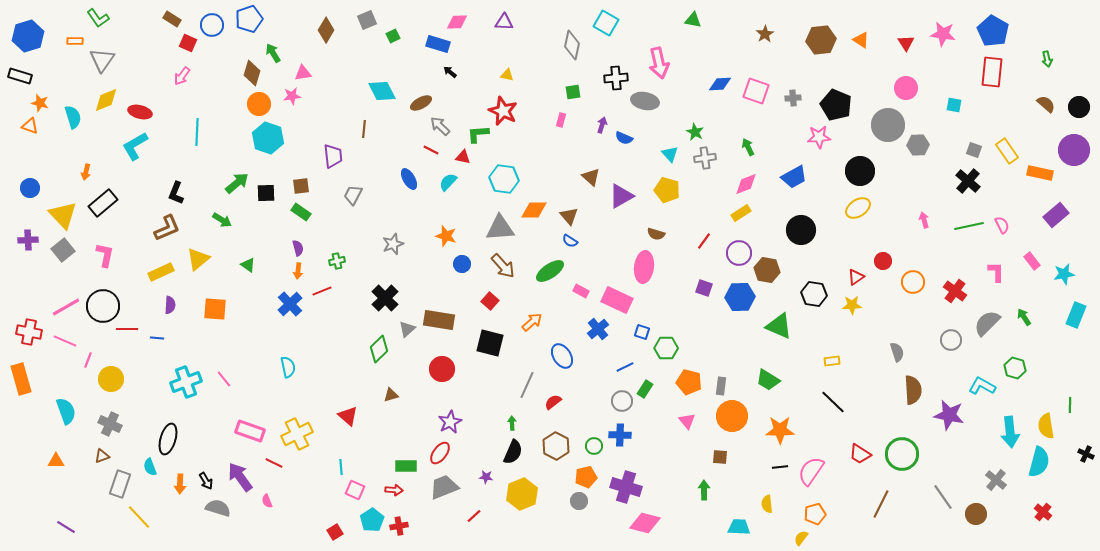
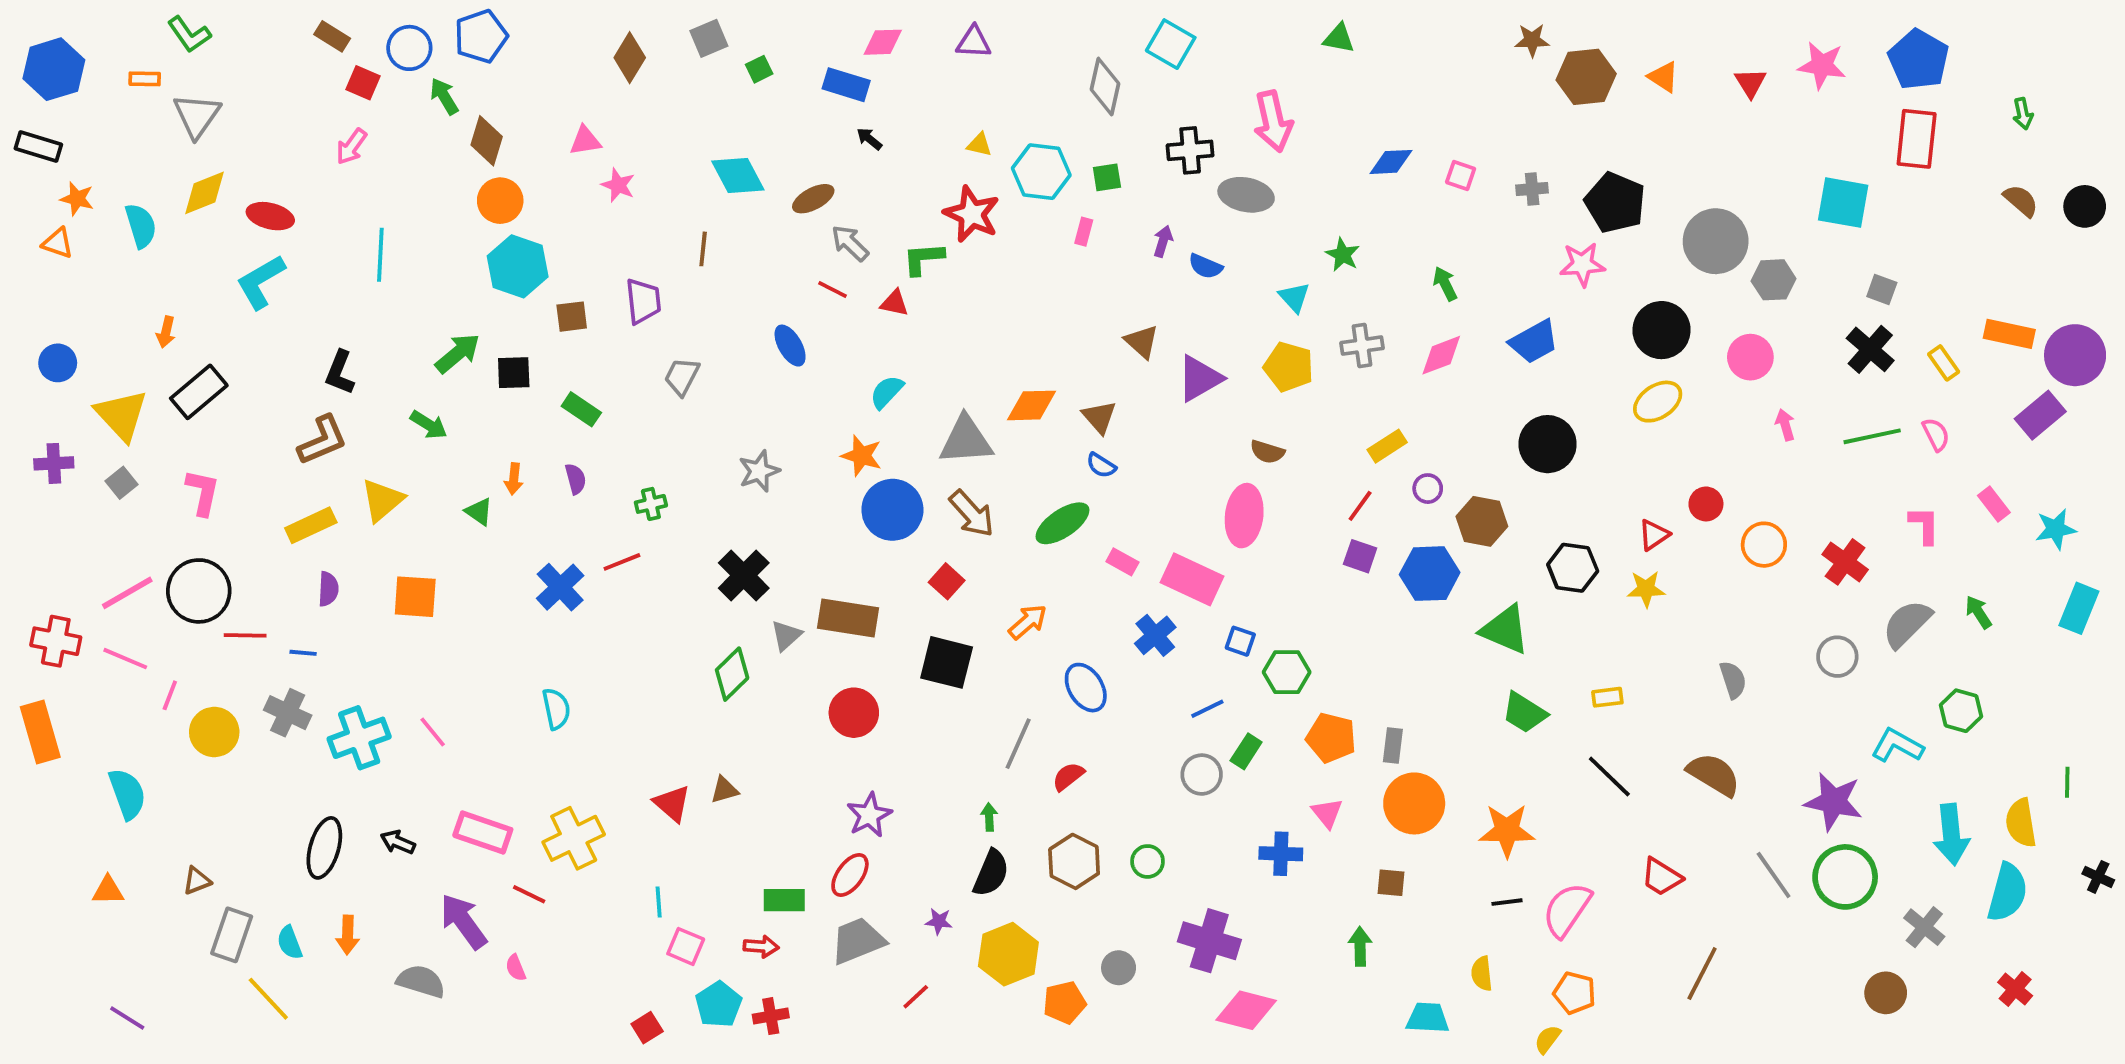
brown star: (765, 34) -> (1532, 40), moved, turned 30
green arrow: (273, 53) -> (444, 96), moved
pink circle: (906, 88) -> (1750, 357), moved
pink square: (756, 91) -> (1461, 175), size x0.6
pink star: (292, 96) -> (618, 185), moved, turned 30
cyan square: (954, 105) -> (1843, 203), size x1.8
purple circle: (1074, 150) -> (2075, 355), moved
yellow rectangle: (1007, 151) -> (1944, 363), moved, size x0.7
gray cross: (705, 158) -> (1362, 346), moved
cyan hexagon: (504, 179) -> (1041, 172), moved
cyan semicircle: (448, 182) -> (887, 392), moved
brown square: (301, 186) -> (572, 317), moved
yellow rectangle: (741, 213) -> (1387, 446), moved
red line: (704, 241) -> (1360, 506), moved
gray square: (63, 250) -> (121, 483), size x0.7
purple circle: (739, 253) -> (1428, 489), size x0.6
blue circle: (462, 264) -> (892, 510), size x1.8
orange arrow: (298, 271) -> (514, 479), moved
green trapezoid: (768, 380) -> (1524, 713), moved
brown semicircle: (913, 390) -> (1714, 775), moved, turned -56
brown triangle: (391, 395) -> (724, 790), moved
gray cross: (110, 424) -> (288, 713), moved
blue cross: (620, 435) -> (1281, 854), moved
green circle: (902, 454) -> (1845, 877), moved
cyan semicircle: (150, 467) -> (290, 943), moved
orange pentagon: (586, 477) -> (1064, 1003), moved
black arrow: (206, 481) -> (398, 842), moved, turned 144
gray line: (943, 497) -> (1774, 875), moved
orange pentagon: (815, 514) -> (1575, 993), turned 30

